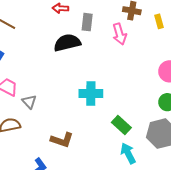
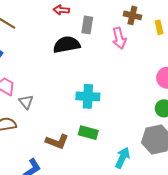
green rectangle: (121, 125) -> (88, 133), moved, turned -30
cyan arrow: (128, 153) -> (122, 158), turned 50

